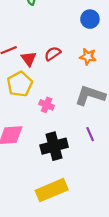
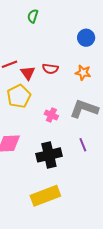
red semicircle: (53, 54) -> (50, 69), turned -140
pink cross: (47, 105) -> (51, 115), moved

